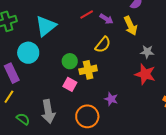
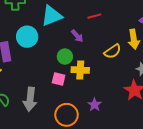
purple arrow: (106, 19) -> (77, 36), moved
yellow semicircle: (103, 45) -> (113, 51), moved
pink square: (70, 84) -> (59, 79), turned -32

